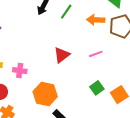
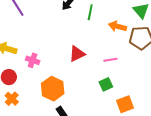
green line: (66, 12) -> (90, 12), turned -35
green square: (97, 88) -> (106, 84), moved

